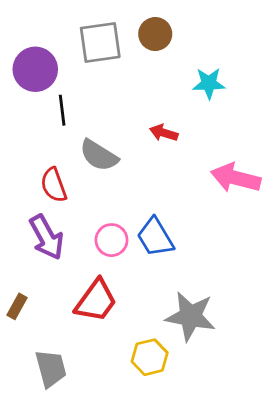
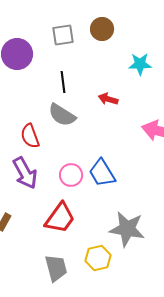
gray square: (100, 42) -> (63, 35), size x0.7
black line: (62, 110) -> (63, 82), moved
gray trapezoid: (51, 368) -> (56, 268), moved

